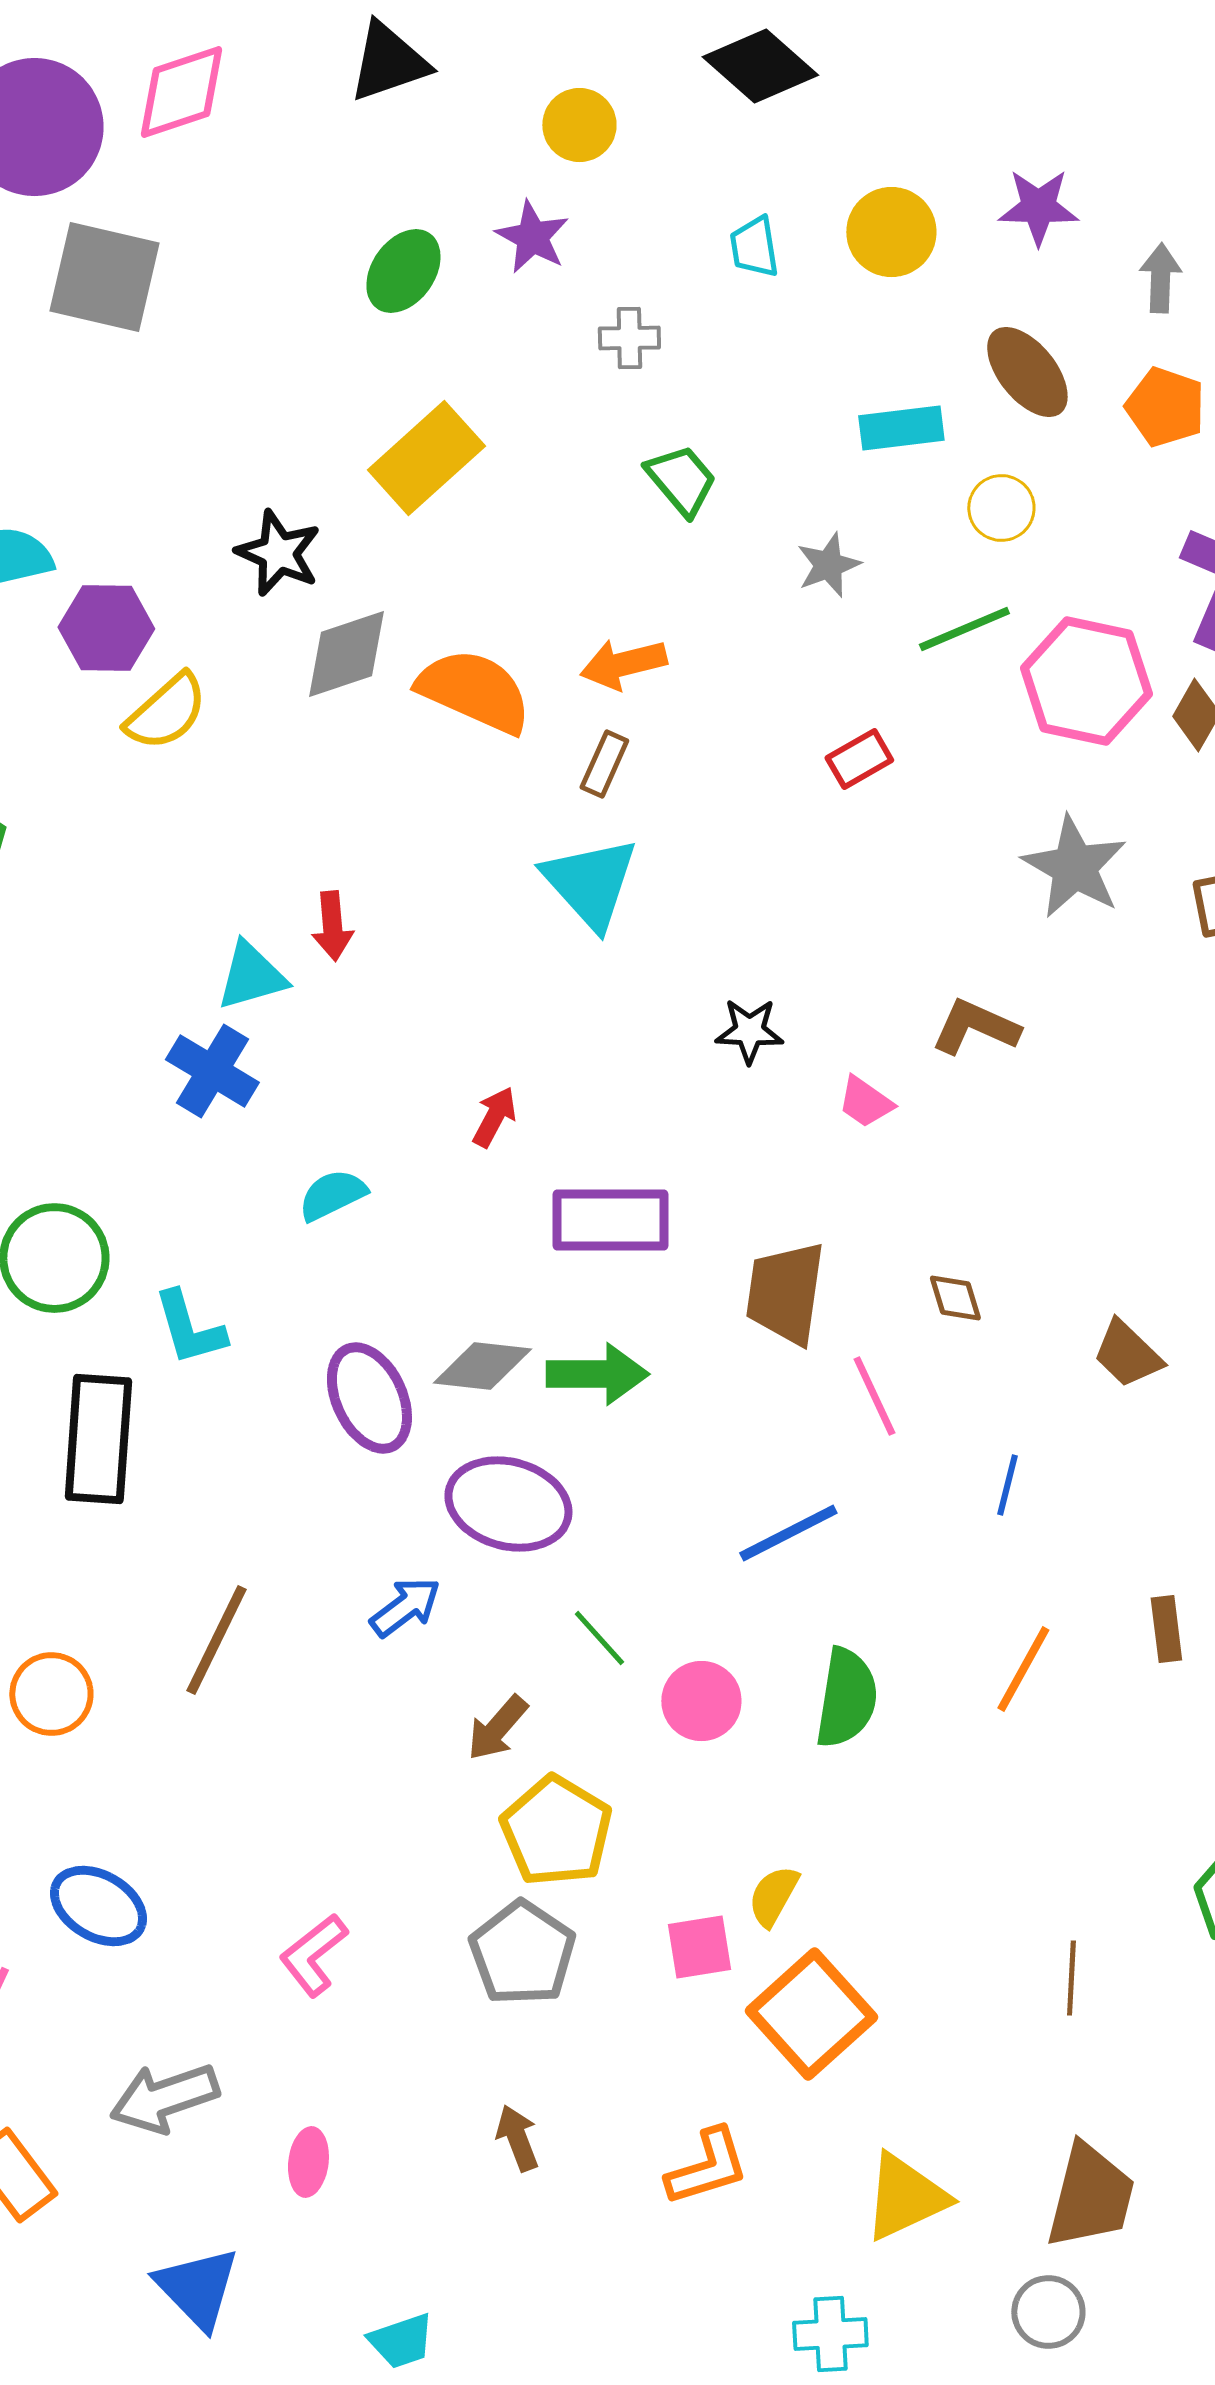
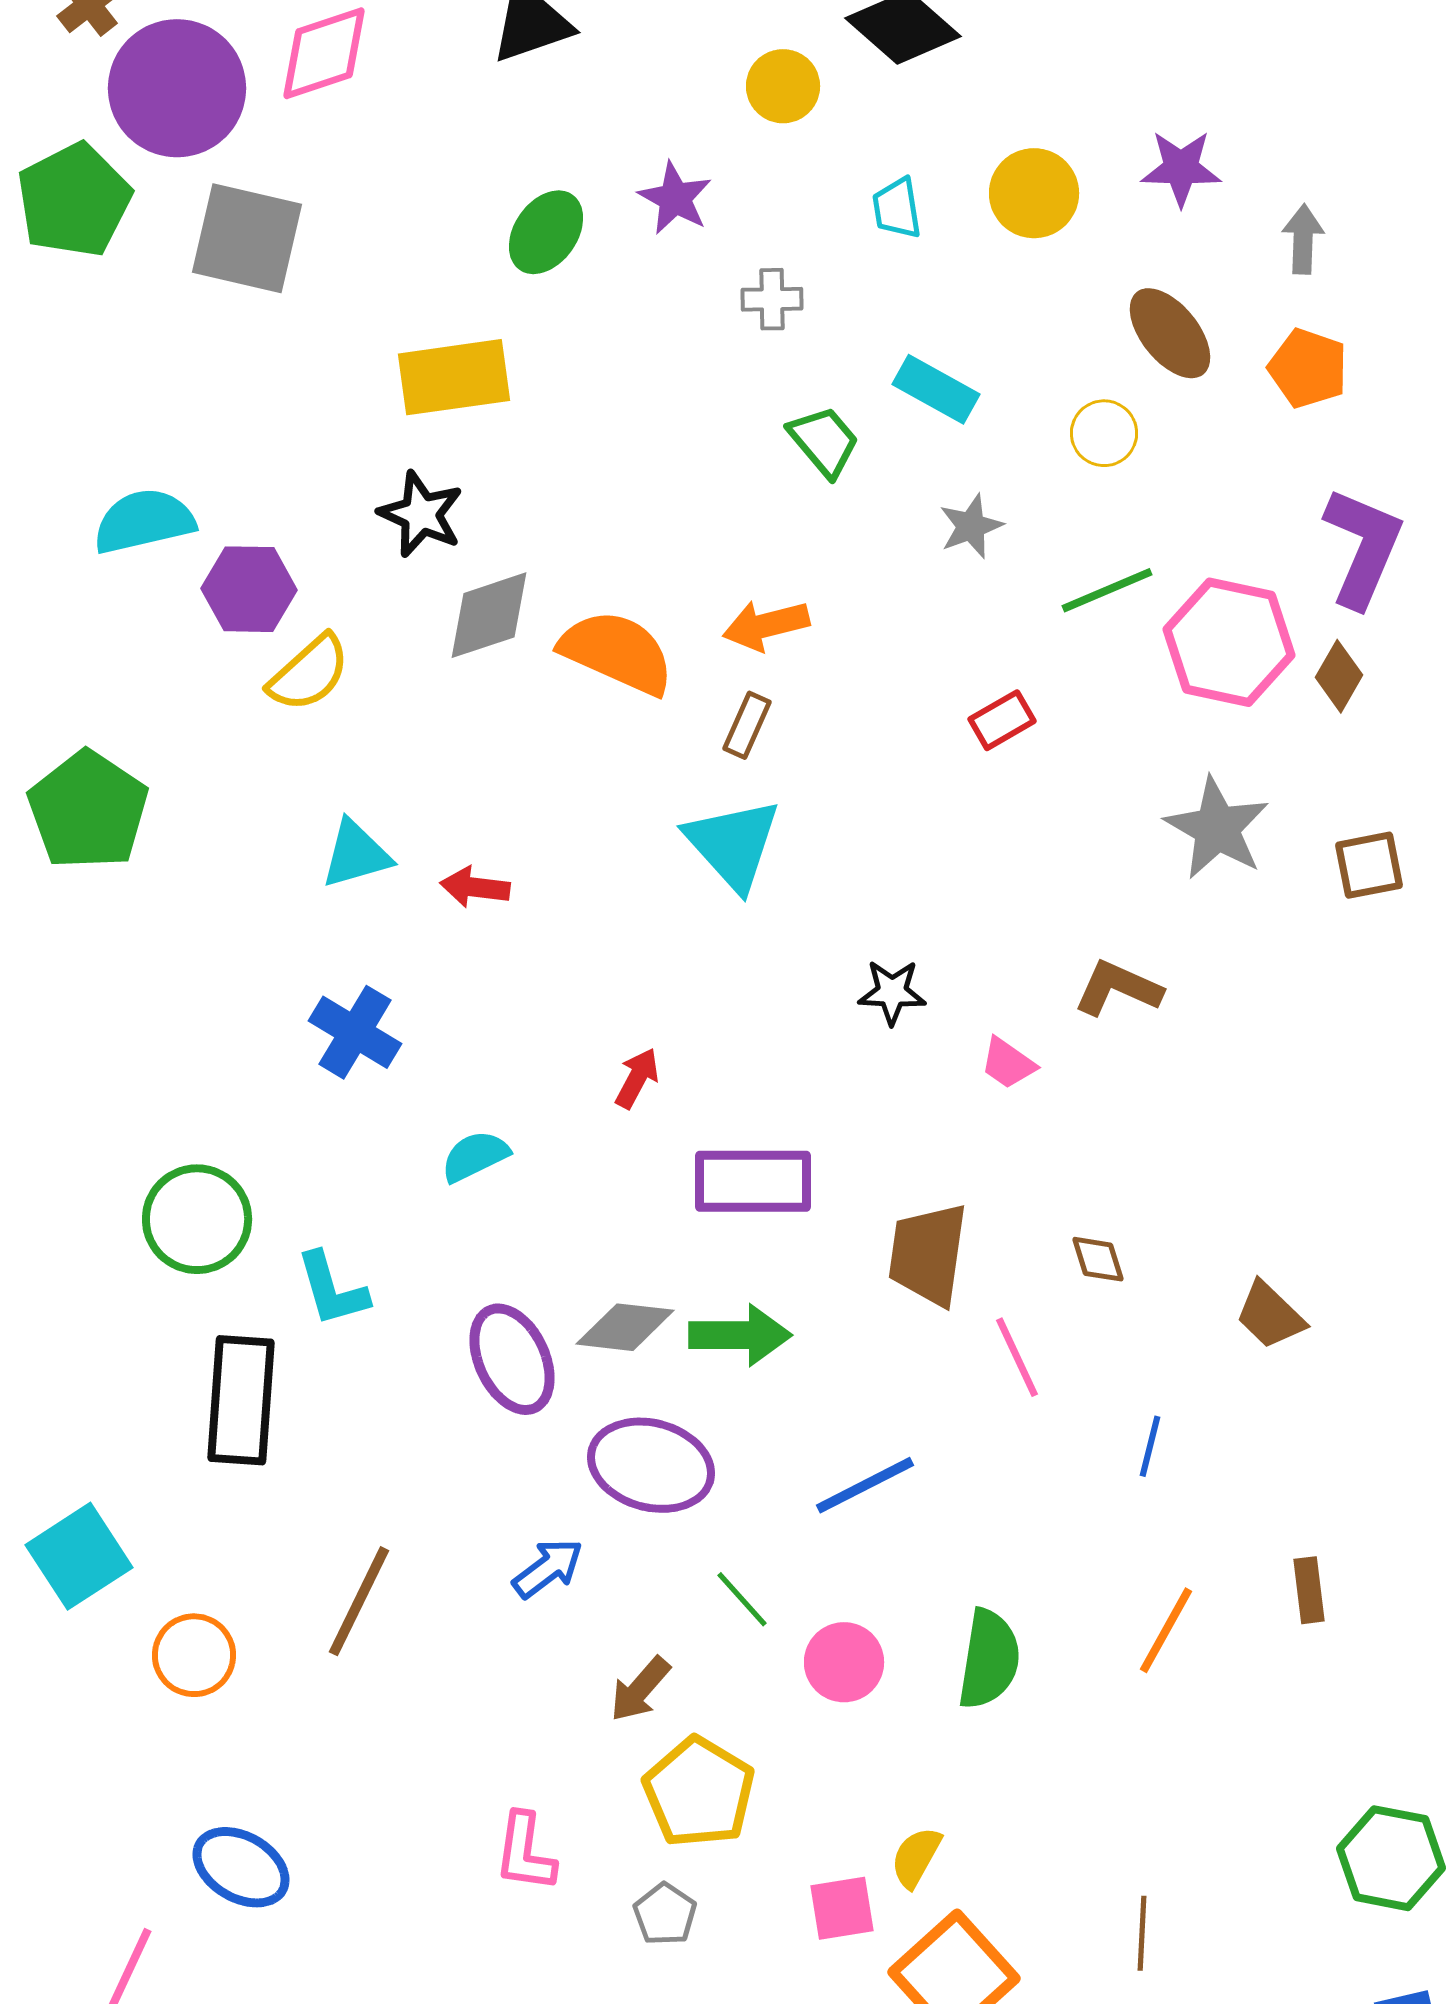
yellow circle: (579, 125) -> (783, 86), moved
cyan rectangle: (901, 428) -> (936, 389), moved, turned 36
yellow rectangle: (426, 458) -> (454, 377), moved, turned 34
yellow circle: (1001, 508) -> (1104, 433), moved
red arrow: (332, 926) -> (475, 887), turned 102
cyan triangle: (251, 976) -> (356, 854), moved
blue line: (788, 1533) -> (865, 1485), moved
gray pentagon: (522, 1953) -> (665, 1914), size x0.6
pink L-shape: (313, 1955) -> (525, 1852), moved, turned -44
brown line: (1071, 1978) -> (1142, 1933), moved

